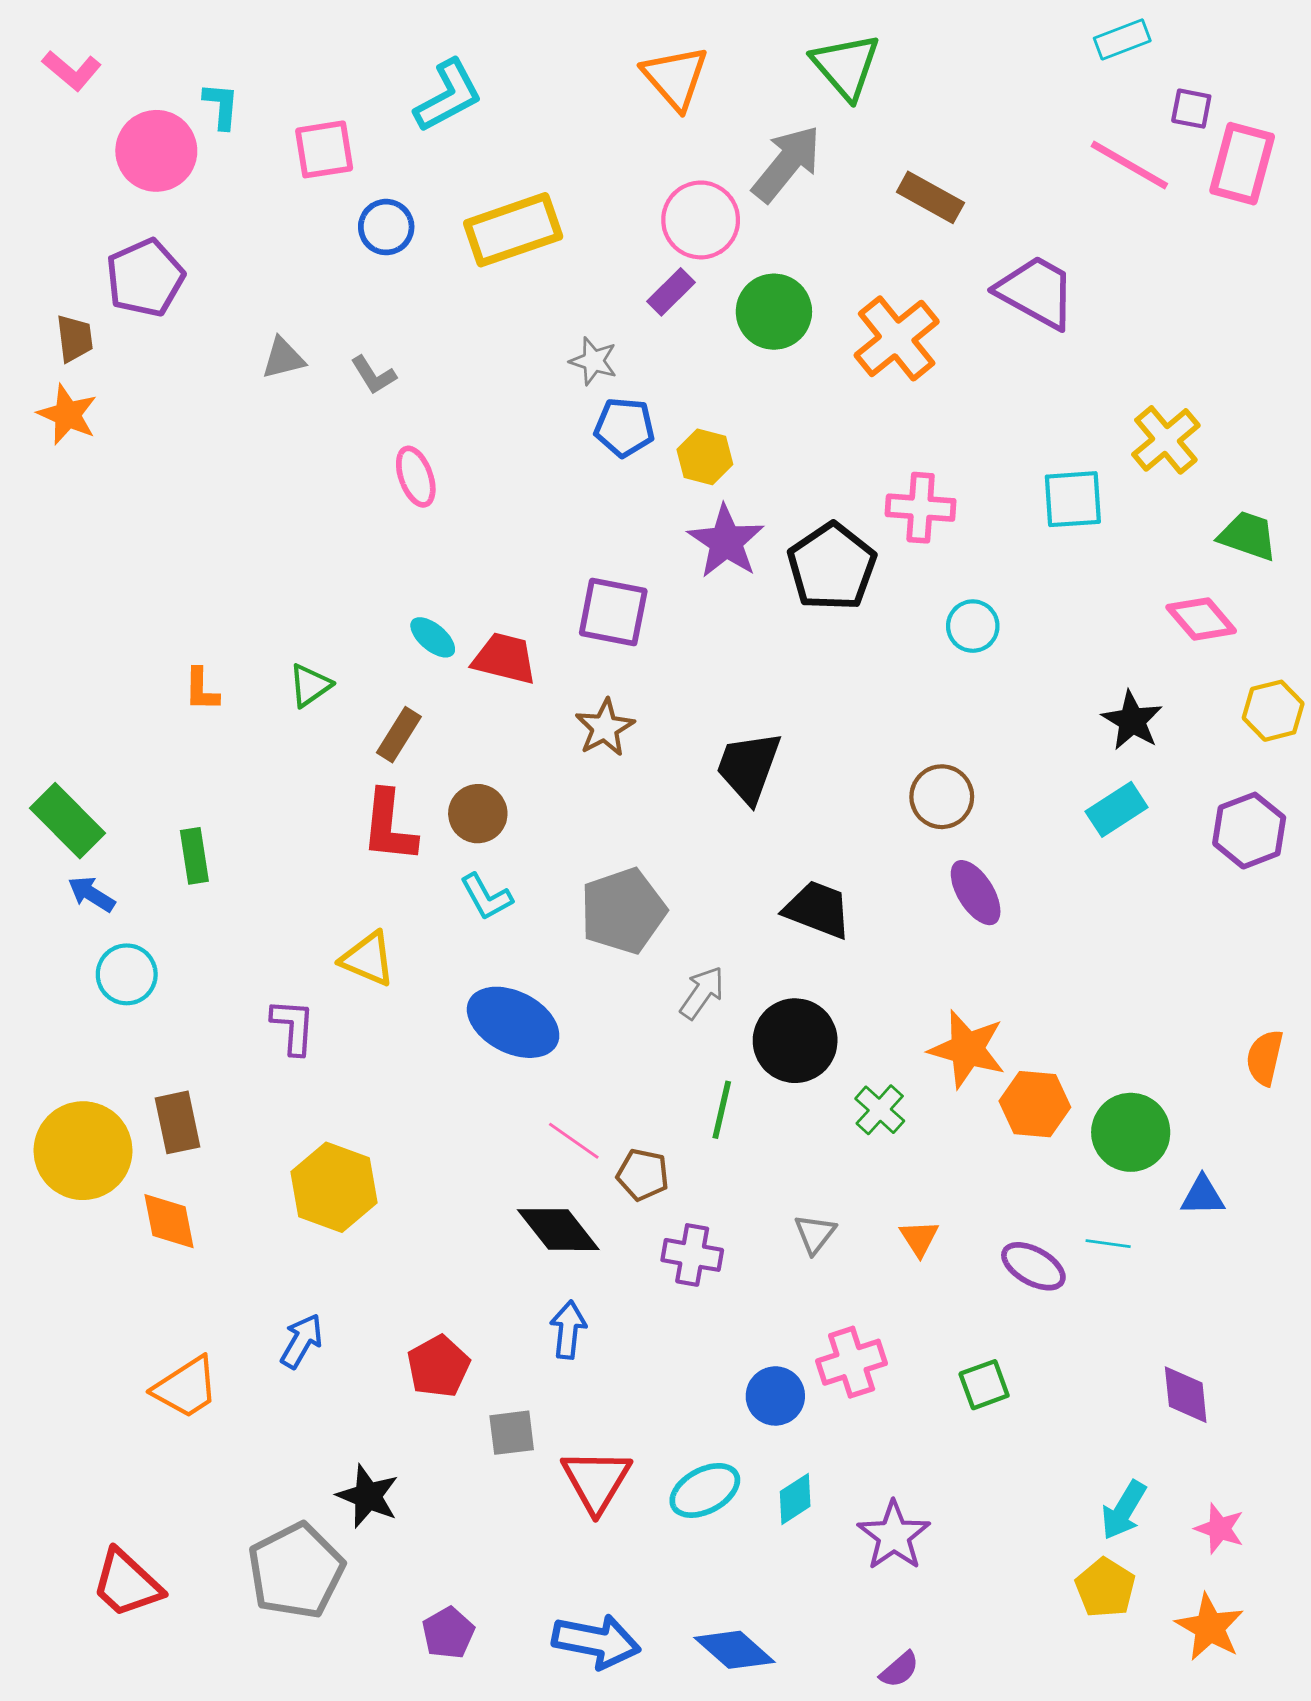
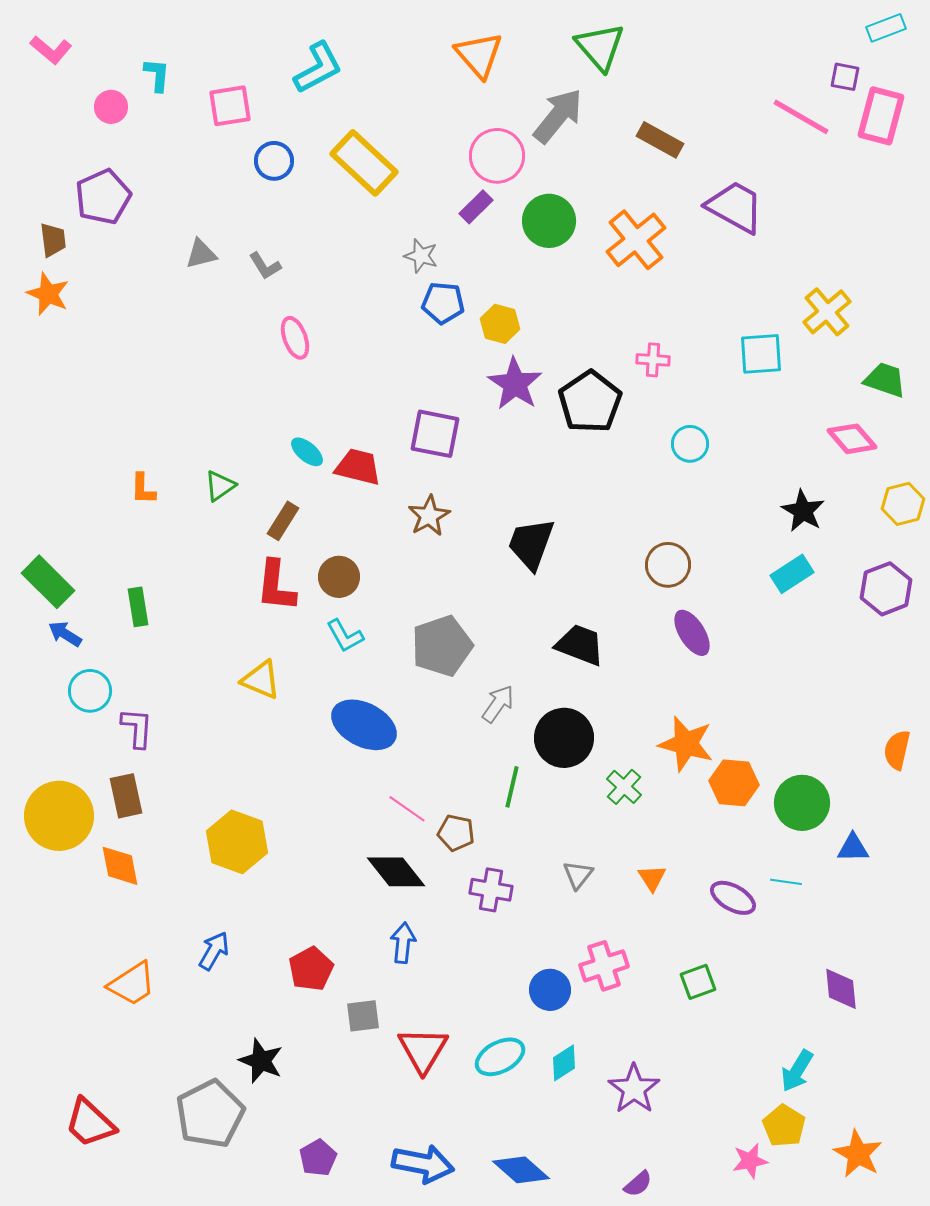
cyan rectangle: (1122, 39) -> (886, 28), moved
pink circle: (156, 151) -> (111, 107), size x0.6
yellow rectangle: (513, 230) -> (364, 163), turned 62
pink cross: (921, 508) -> (653, 360), size x0.7
purple L-shape: (293, 1027) -> (137, 728), moved
pink star: (1220, 1529) -> (750, 1161), moved, turned -30

